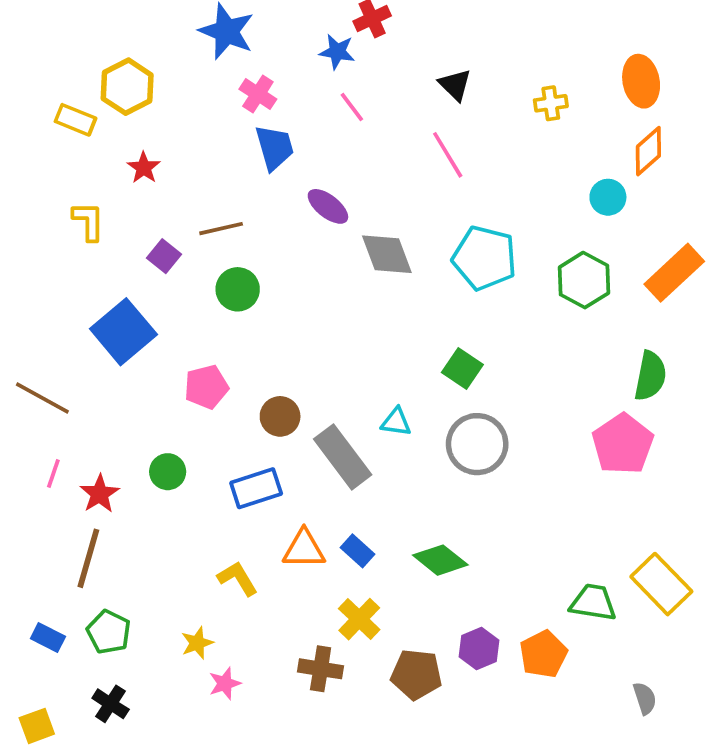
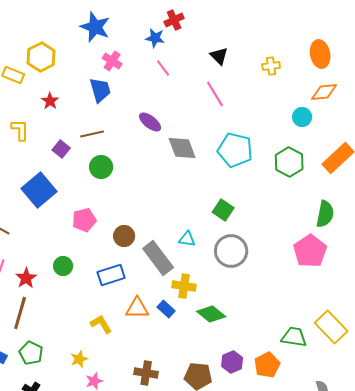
blue trapezoid: (274, 147) -> (100, 90), moved
orange diamond: (648, 151) -> (324, 92), turned 36
yellow cross: (359, 619) -> (184, 286), moved, turned -35

